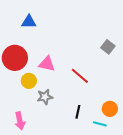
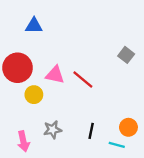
red line: (80, 76) -> (83, 79), moved
gray star: (45, 97) -> (53, 130), moved

